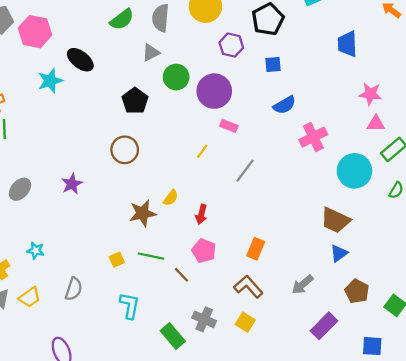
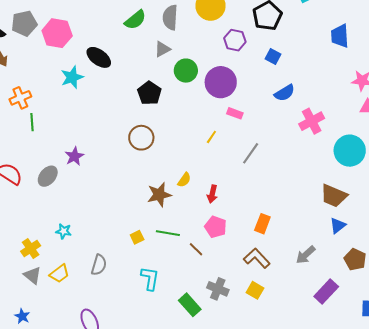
blue square: (273, 64) -> (273, 57), turned 35
purple star: (72, 184) -> (74, 156), moved

